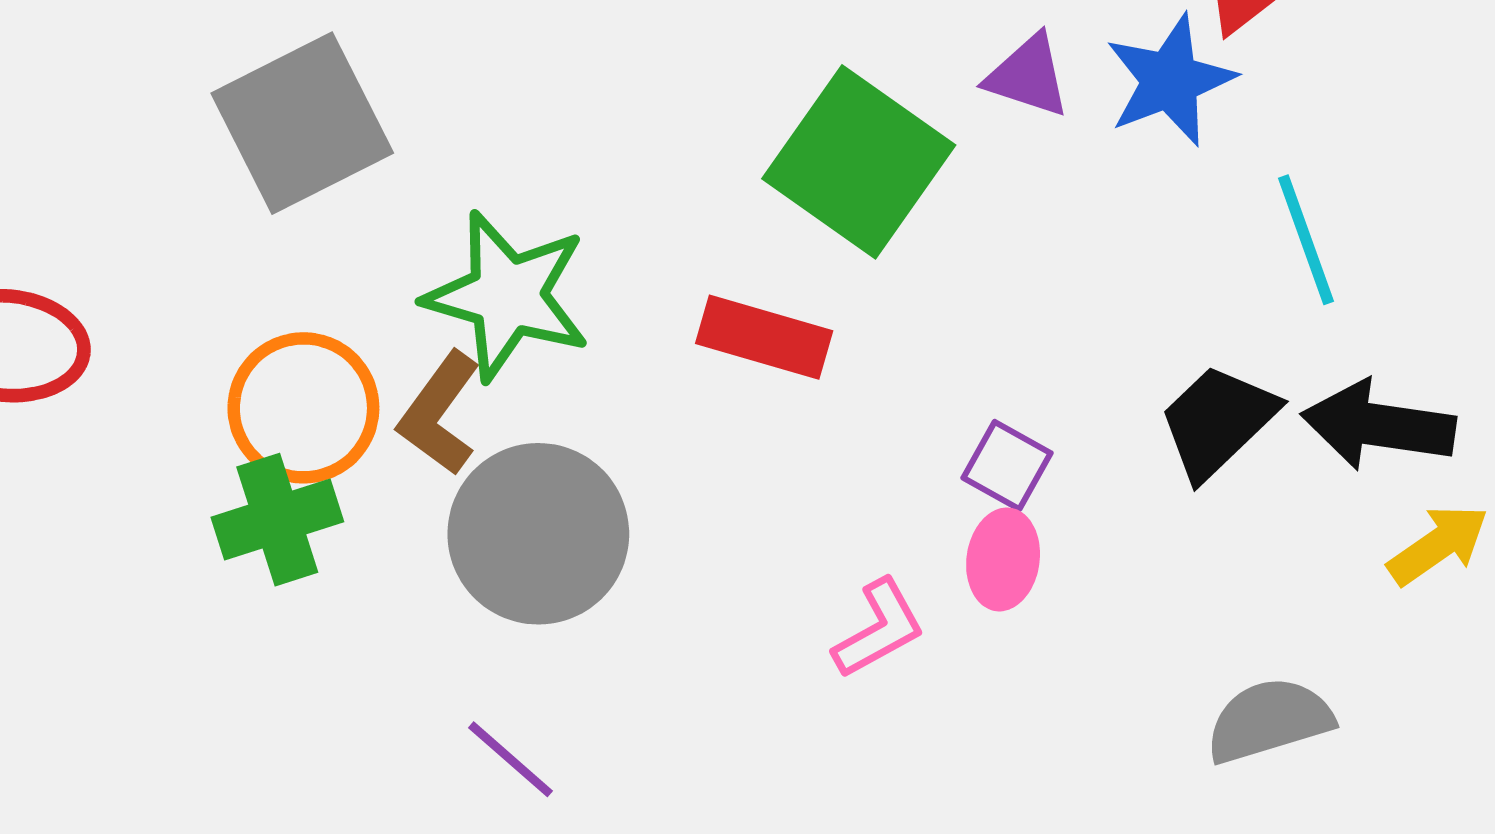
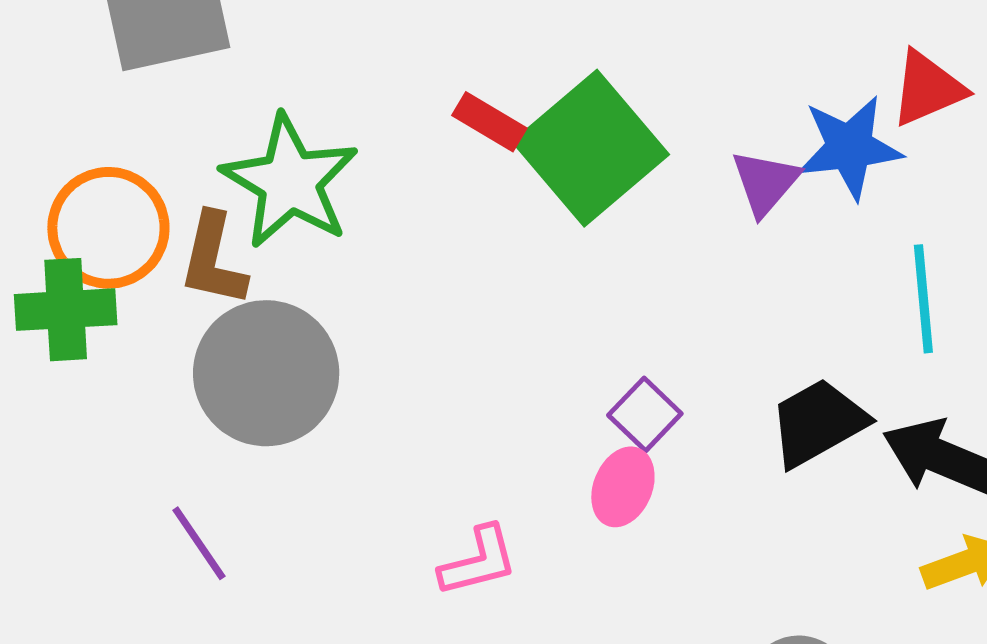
purple triangle: (1028, 76) -> (765, 182), moved, turned 38
red rectangle: (764, 337) -> (489, 122), moved, size x0.7
brown L-shape: (439, 413) -> (213, 260), turned -38
pink L-shape: (879, 629) -> (478, 561), moved

